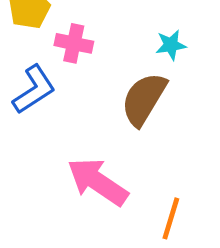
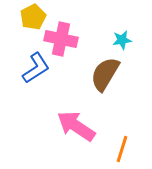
pink cross: (74, 43) -> (61, 39), size x1.4

